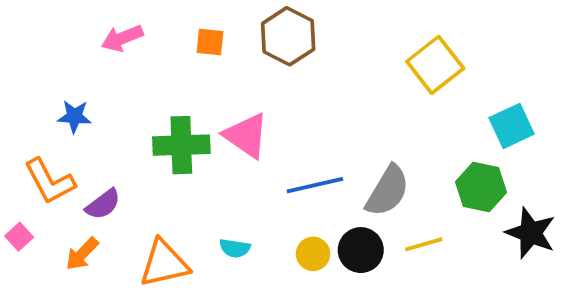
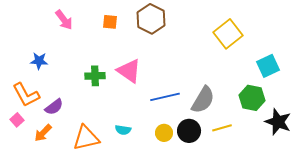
pink arrow: (122, 38) -> (64, 20), turned -105
green cross: (181, 145) -> (95, 76), size x0.7
pink square: (19, 237) -> (17, 120), moved

